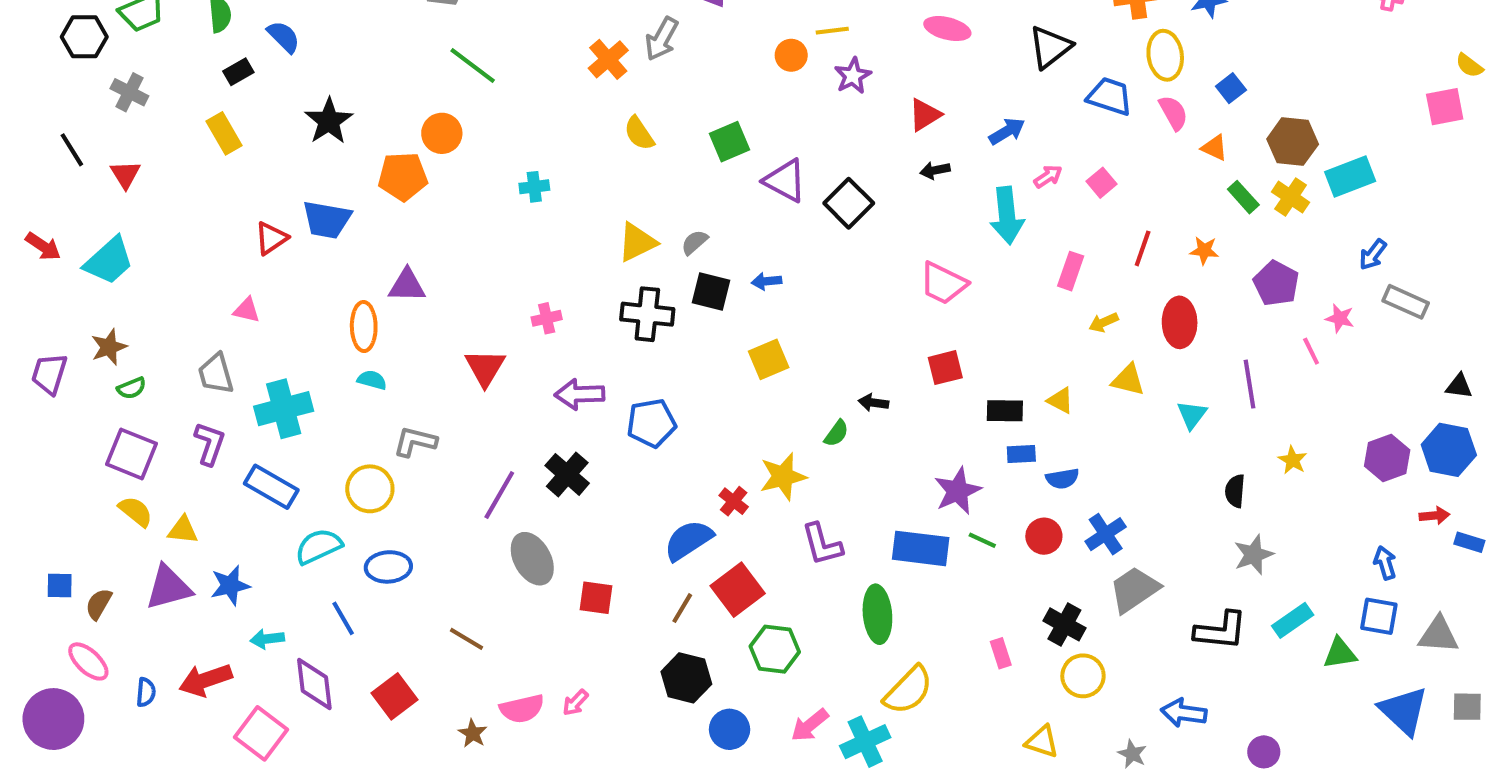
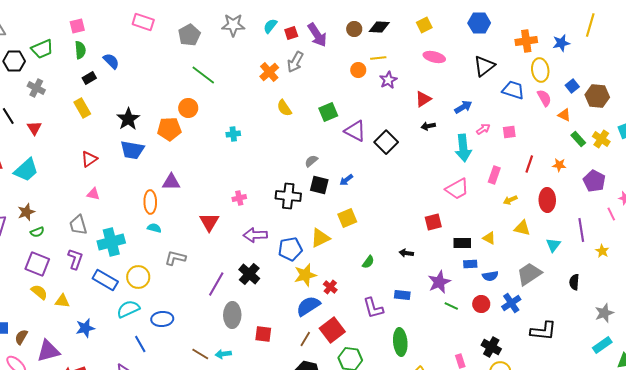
black star: (329, 121) -> (128, 119), moved
brown hexagon: (1293, 142) -> (597, 96), moved
pink square: (1101, 183) -> (509, 132), turned 32
red triangle: (271, 238) -> (89, 159), moved
yellow triangle: (637, 242) -> (320, 238), moved
blue arrow: (767, 281) -> (346, 180), turned -32
pink trapezoid: (943, 283) -> (457, 189), moved, turned -55
black arrow: (873, 403) -> (406, 253), moved
green semicircle: (836, 433) -> (368, 262), moved
yellow star: (1293, 460) -> (602, 251), moved
yellow star: (783, 477) -> (305, 275), moved
yellow circle: (370, 489) -> (138, 277), moved
blue rectangle: (921, 548) -> (402, 295), moved, size x0.6
gray star: (1254, 555) -> (604, 313), moved
gray ellipse: (532, 559) -> (232, 315), turned 30
purple triangle: (169, 587) -> (48, 351), moved
gray trapezoid: (1134, 590) -> (529, 274), moved
black L-shape: (1221, 631) -> (543, 331), moved
cyan arrow: (267, 639) -> (223, 354), moved

